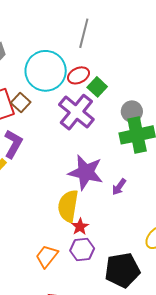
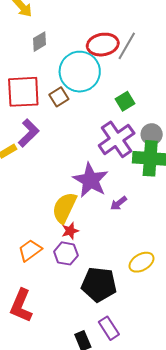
red ellipse: (78, 75) -> (103, 45), moved, size x1.4
brown square: (21, 102) -> (59, 97), moved
purple cross: (76, 112) -> (117, 139), moved

